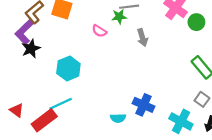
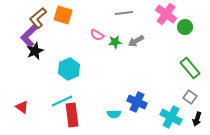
green star: (119, 17) -> (115, 42), moved
gray arrow: (142, 38) -> (136, 41), turned 77
red rectangle: (44, 120) -> (72, 115), moved, turned -60

